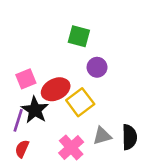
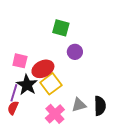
pink square: (26, 79) -> (20, 61), turned 35
yellow square: (80, 102) -> (51, 84), moved
red semicircle: (22, 149) -> (13, 108), moved

